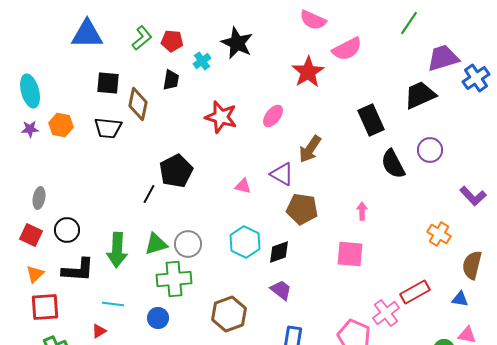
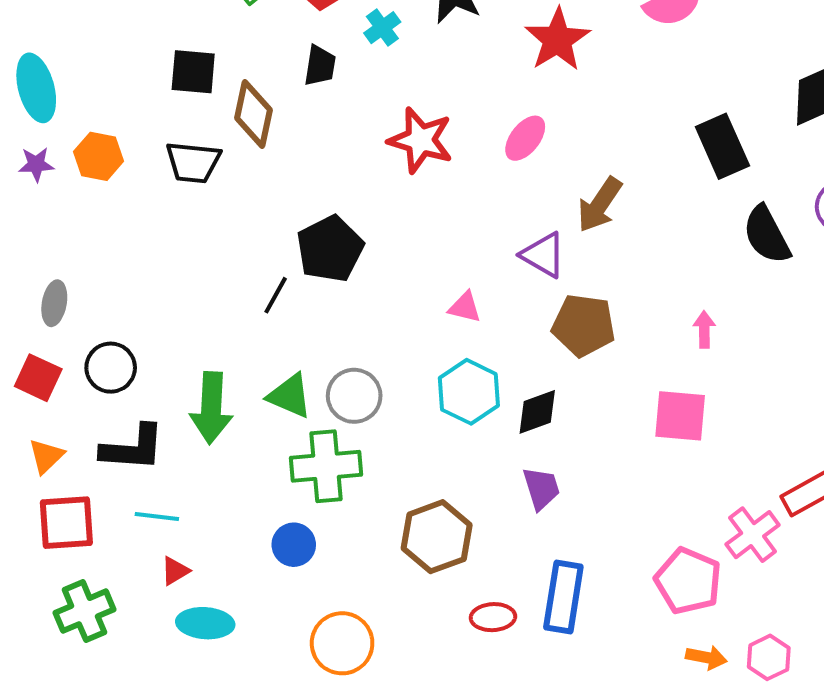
red star: (308, 72) -> (557, 40), moved
pink triangle: (243, 186) -> (465, 307), moved
green triangle: (156, 244) -> (290, 396), turned 40
purple trapezoid: (281, 290) -> (541, 488), turned 35
cyan line: (113, 304) -> (157, 517), moved

